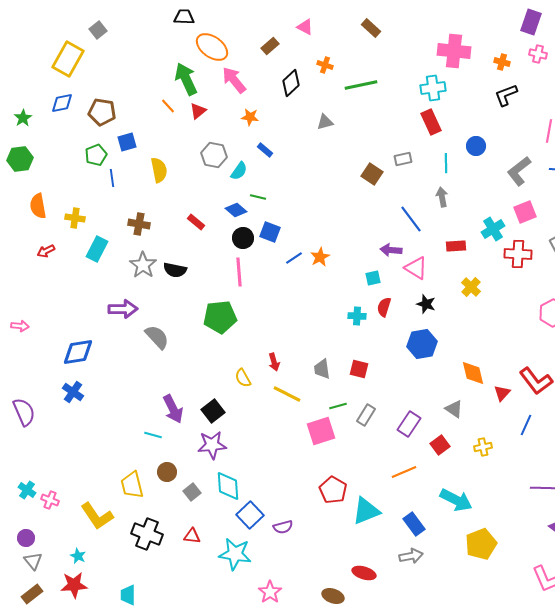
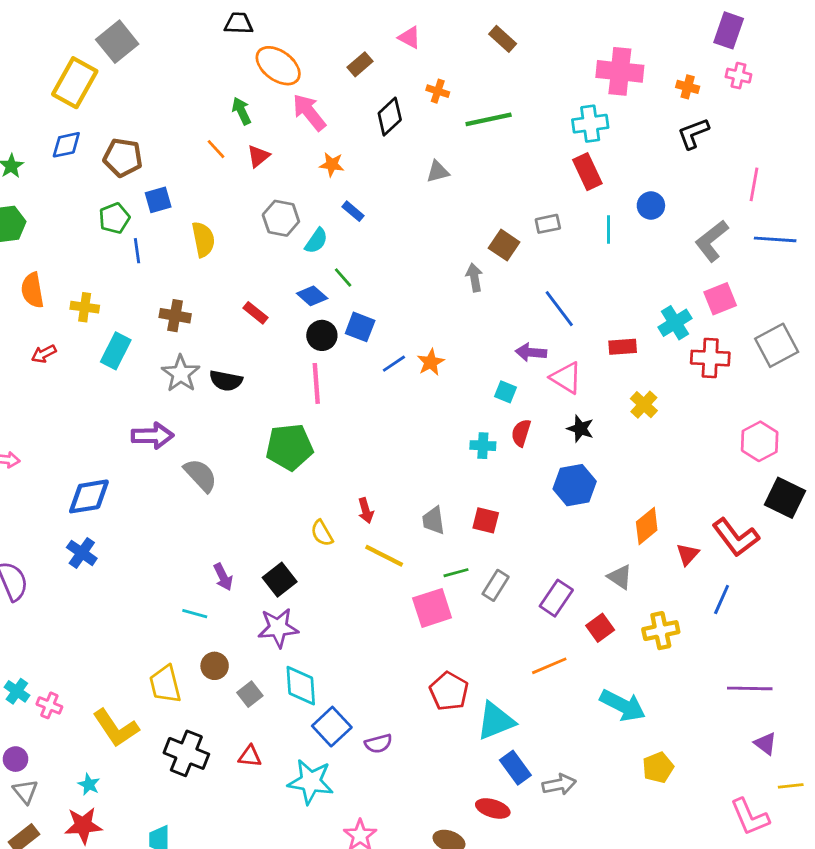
gray square: (98, 30) -> (117, 42), size x1.6
green arrow: (186, 79) -> (241, 111), size x0.6
green line: (258, 197) -> (343, 278), turned 35
gray arrow: (442, 197) -> (474, 278), moved
cyan square: (373, 278) -> (505, 392), turned 35
orange diamond: (473, 373) -> (647, 526), turned 64
purple arrow: (173, 409) -> (223, 577), size x0.7
yellow cross: (483, 447) -> (661, 631), size x1.4
blue rectangle: (414, 524) -> (515, 768), moved
yellow pentagon: (481, 544) -> (658, 768), size x0.7

